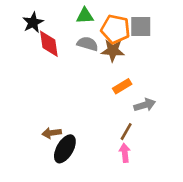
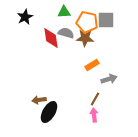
red diamond: (49, 44) -> (51, 38), moved

